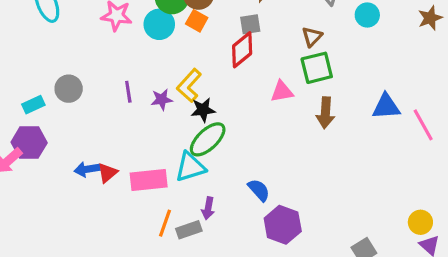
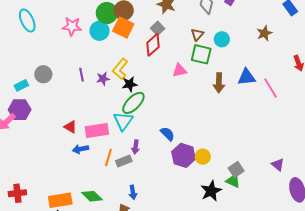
cyan circle: (367, 15) -> (222, 39), moved
brown star: (430, 18) -> (264, 33), moved
orange square: (197, 21) -> (123, 28), size x1.5
gray square: (250, 24) -> (158, 28), turned -32
green square: (317, 68) -> (201, 54), turned 30
brown arrow: (325, 113) -> (219, 83), moved
cyan triangle: (190, 167) -> (123, 121), turned -35
blue arrow: (87, 169) -> (81, 149), moved
red triangle: (107, 173) -> (70, 127), turned -48
yellow circle: (420, 222) -> (203, 157), moved

